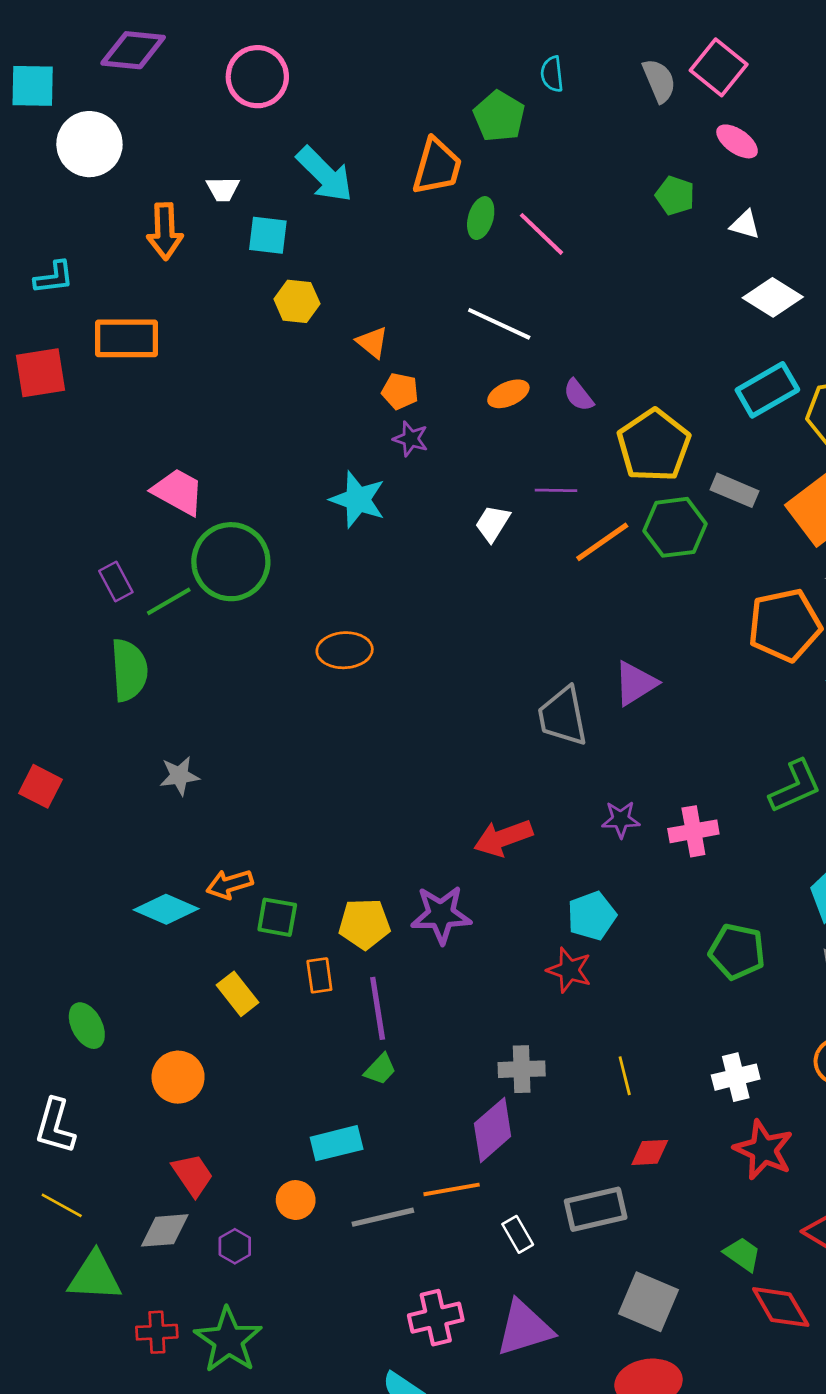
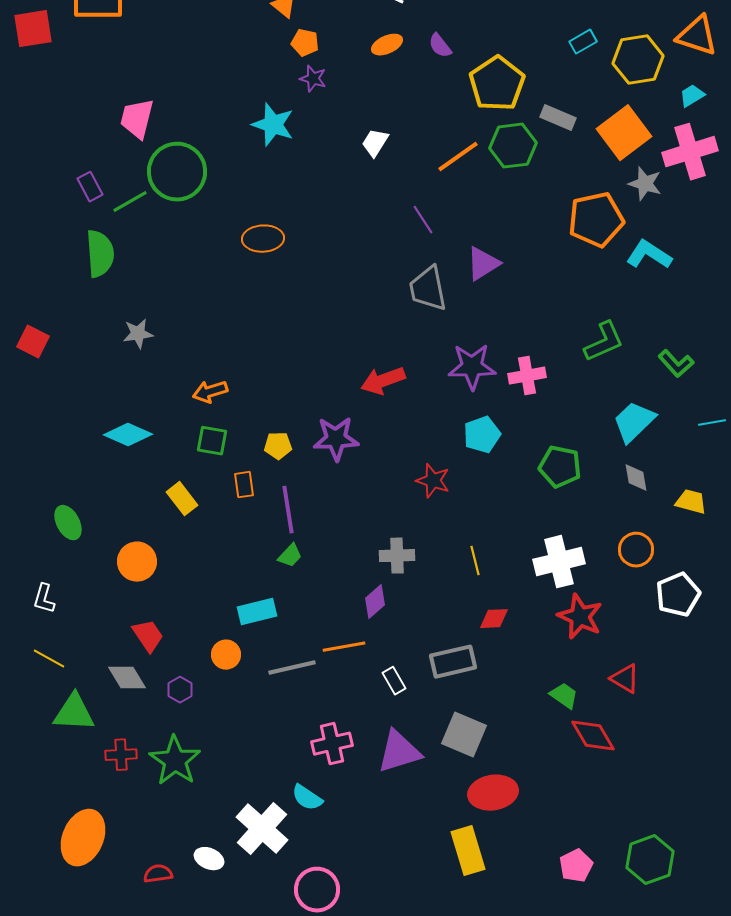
cyan rectangle: (767, 390) -> (583, 42), size x0.6
purple line: (556, 490) -> (423, 220), moved, turned 56
pink trapezoid: (178, 492) -> (137, 119), turned -105
purple star: (621, 819) -> (472, 367), size x1.6
orange arrow: (230, 884) -> (210, 392), moved
cyan pentagon: (592, 916) -> (482, 435), moved
yellow pentagon: (364, 924) -> (278, 446), size x0.7
white cross: (736, 1077) -> (559, 562), size x1.4
white L-shape: (55, 1126) -> (44, 599), size x0.7
purple diamond: (493, 1130) -> (375, 602), size x0.7
gray diamond: (165, 1230) -> (127, 678), turned 63
gray square: (649, 1302) -> (464, 735), moved

